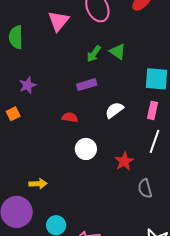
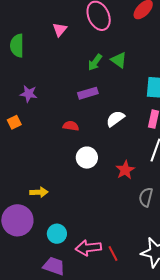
pink triangle: (59, 21) -> (60, 30), size x0.7
purple star: (28, 85) -> (29, 94), turned 30
gray semicircle: (145, 188) -> (146, 197), turned 30

